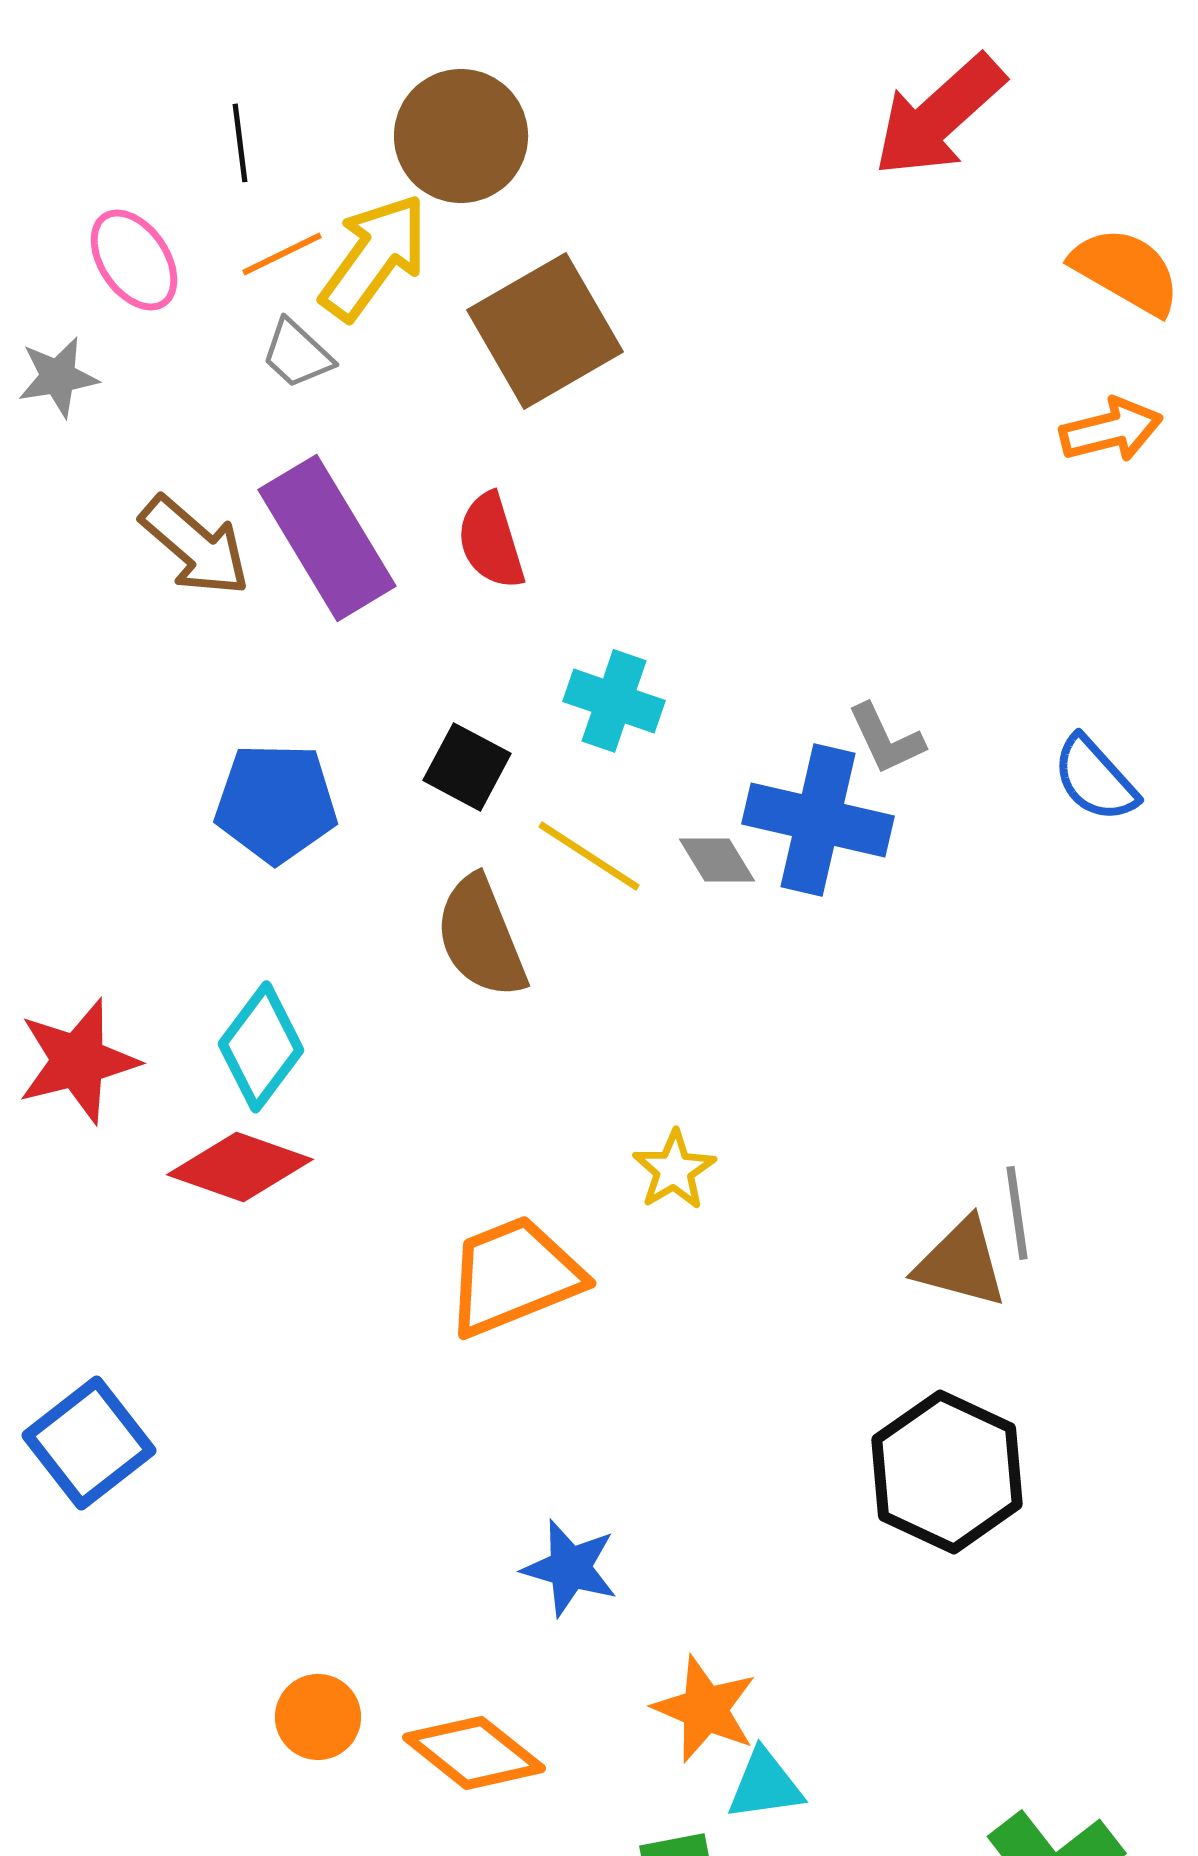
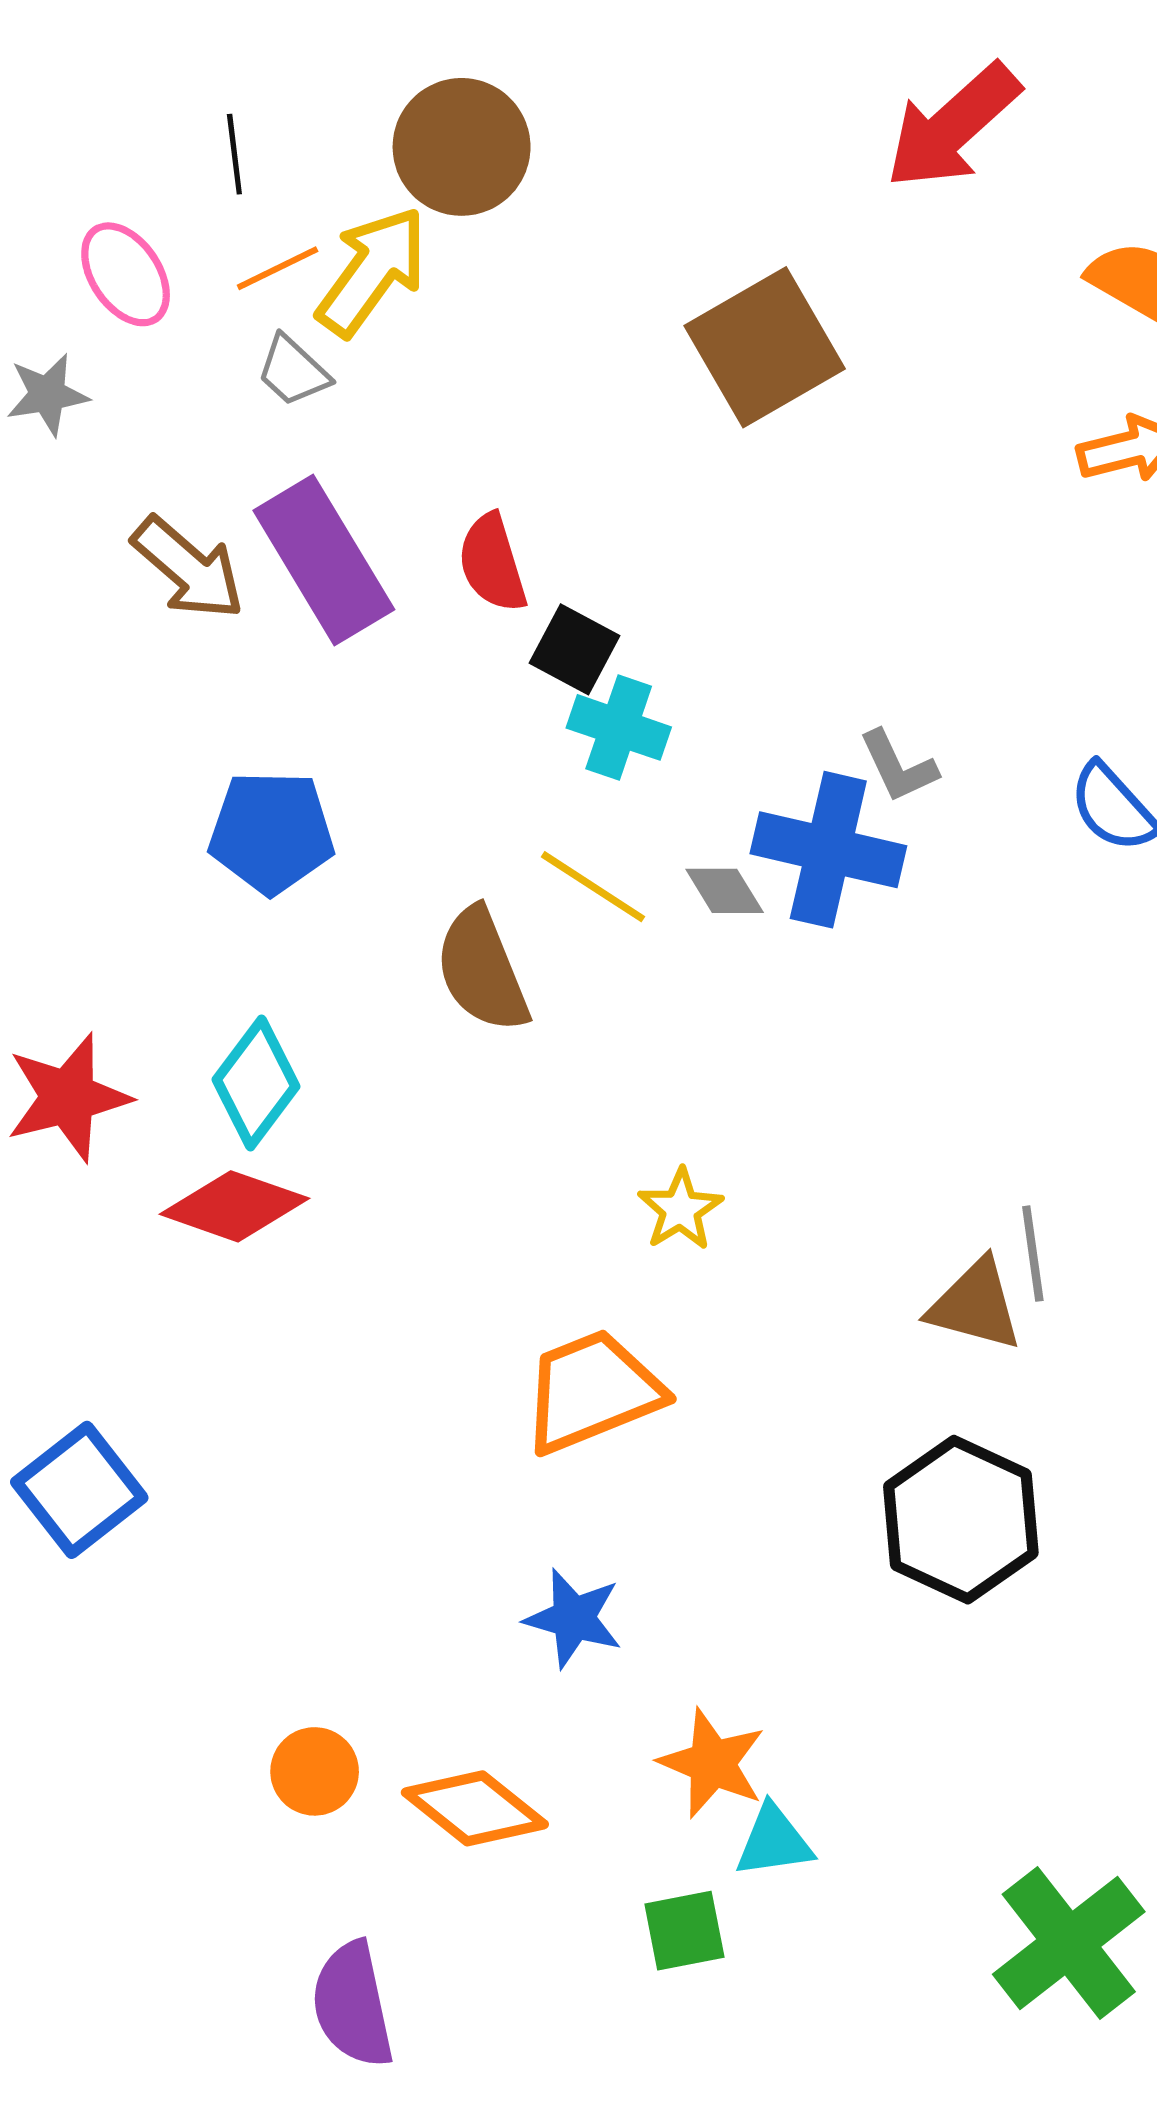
brown square: (545, 331) -> (765, 347), moved
black square: (467, 767) -> (575, 649), moved
orange trapezoid: (514, 1276) -> (592, 1391), moved

